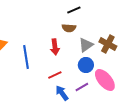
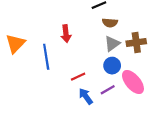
brown semicircle: (69, 28) -> (110, 23), moved
brown cross: (108, 44) -> (136, 42), turned -36
red arrow: (55, 47) -> (66, 34), moved

